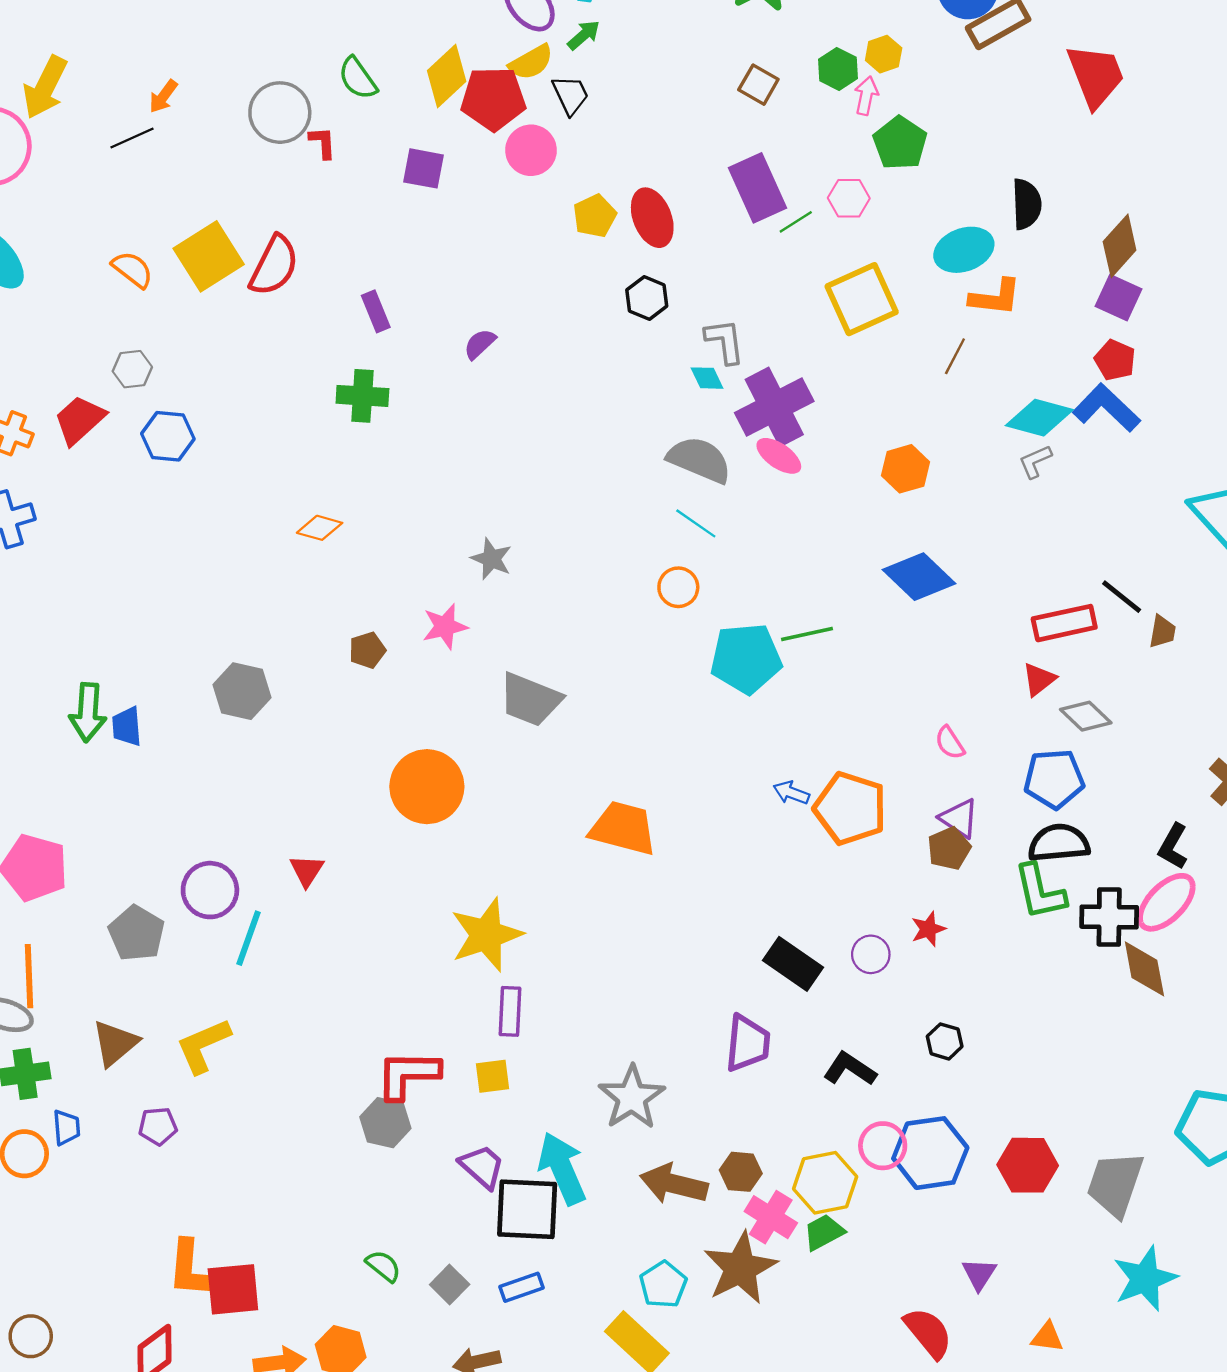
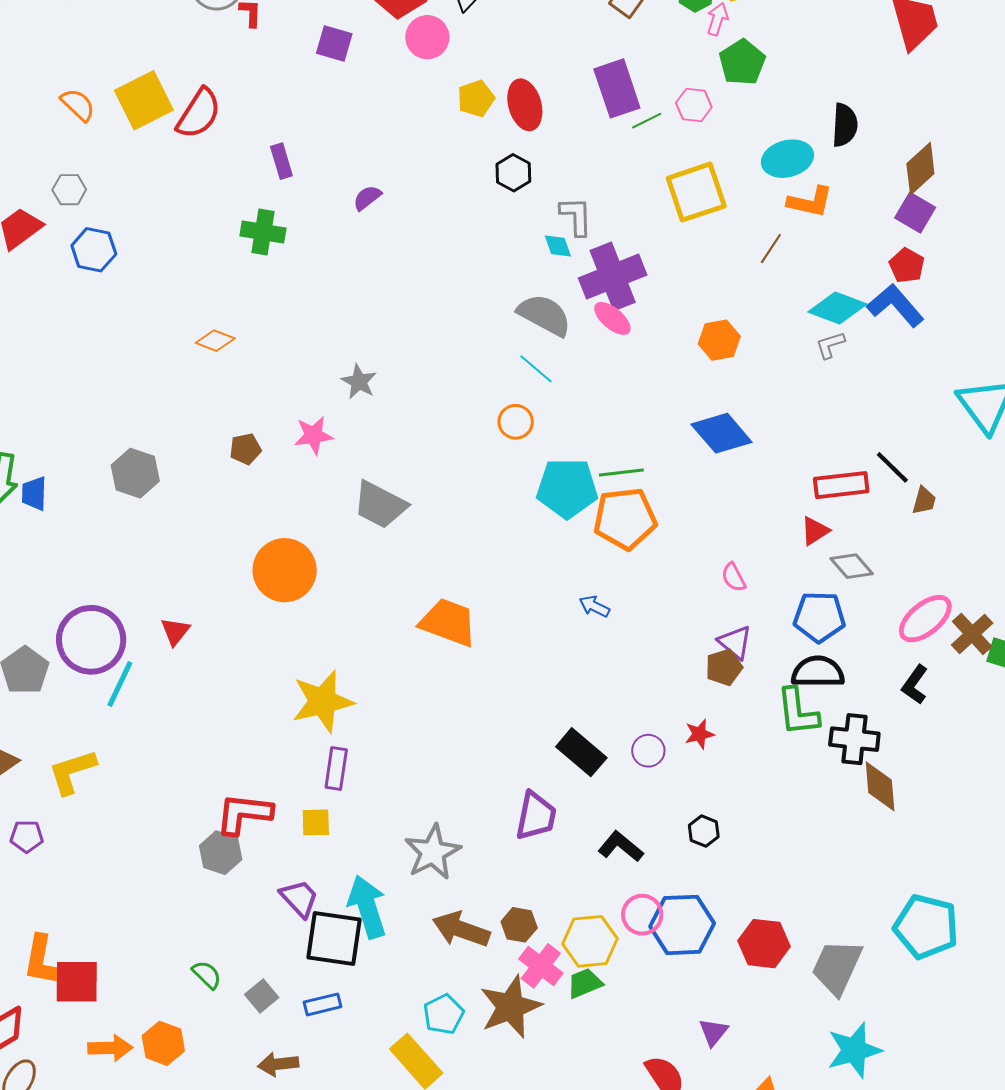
orange pentagon: (850, 808) -> (625, 519), moved, turned -30
purple circle: (210, 890) -> (91, 640), size x1.4
pink ellipse: (1166, 902) -> (925, 619), moved

